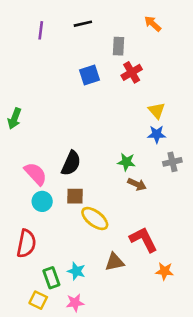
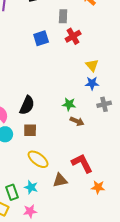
yellow ellipse: (95, 219) -> (38, 159), moved

